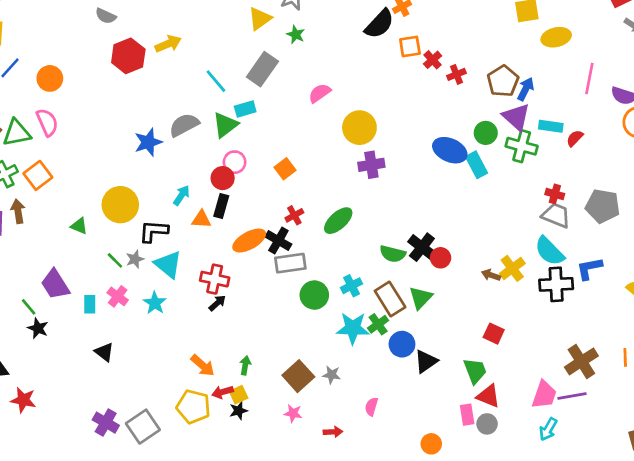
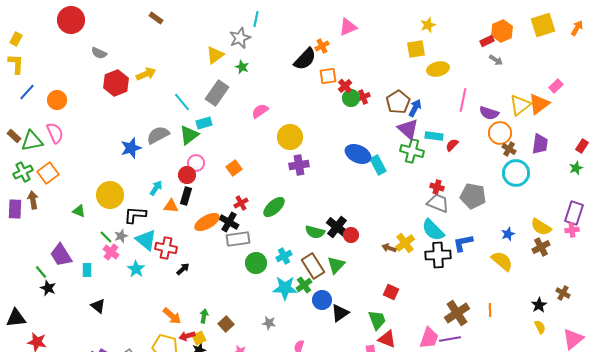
green circle: (486, 133) -> (351, 98), moved
red cross: (215, 279) -> (166, 248), moved
pink cross: (118, 296) -> (111, 252), moved
brown square: (298, 376) -> (226, 324), moved, size x0.7

